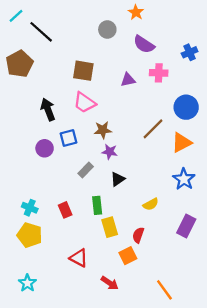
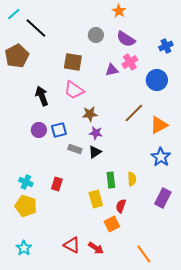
gray circle: (107, 30) -> (96, 35), moved
pink cross: (159, 73) -> (130, 62), moved, turned -35
blue circle: (186, 107) -> (157, 80), moved
blue square: (69, 138) -> (59, 130), moved
gray rectangle: (86, 170) -> (75, 149), turned 64
black triangle: (118, 179) -> (95, 152), moved
yellow semicircle: (151, 204) -> (132, 179), turned -64
green rectangle: (97, 205) -> (111, 180), moved
red rectangle: (65, 210) -> (57, 184), turned 40
red triangle: (79, 258) -> (72, 245), moved

